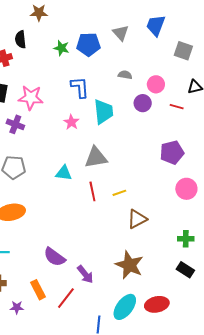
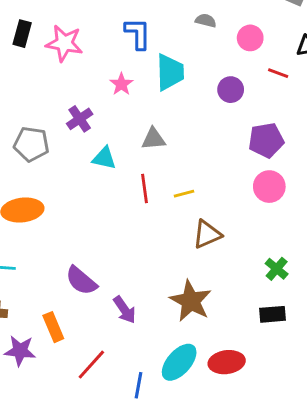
purple circle: (143, 103) -> (231, 90), moved
purple cross: (15, 124) -> (80, 119), moved, turned 30
gray triangle: (96, 158) -> (153, 139), size x0.7
pink circle: (186, 189) -> (269, 187), moved
green cross: (186, 239) -> (277, 269), turned 35
black rectangle: (185, 270) -> (272, 314), turned -42
red line: (66, 298) -> (91, 365), moved
purple star: (17, 307) -> (20, 351), size x1.5

